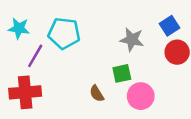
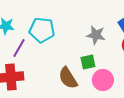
brown semicircle: (97, 94) -> (68, 78), size x1.6

